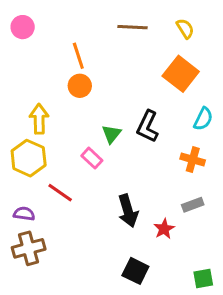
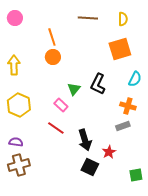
yellow semicircle: (185, 29) -> (123, 19), turned 32
orange square: (181, 74) -> (120, 49), turned 35
yellow arrow: (39, 119) -> (14, 65), moved
red line: (60, 193) -> (56, 128), moved
gray rectangle: (193, 205) -> (123, 126), moved
black square: (135, 271) -> (90, 167), moved
green square: (203, 278) -> (136, 175), moved

